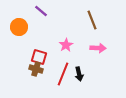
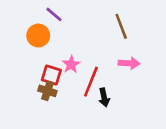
orange circle: (19, 27) -> (38, 36), moved
pink star: (66, 45) -> (71, 64), moved
red line: (63, 74) -> (91, 82), moved

